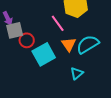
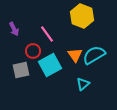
pink line: (58, 23) -> (47, 34), moved
gray square: (15, 30) -> (21, 70), moved

